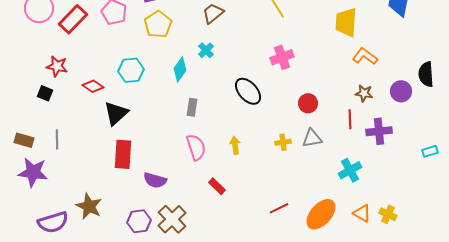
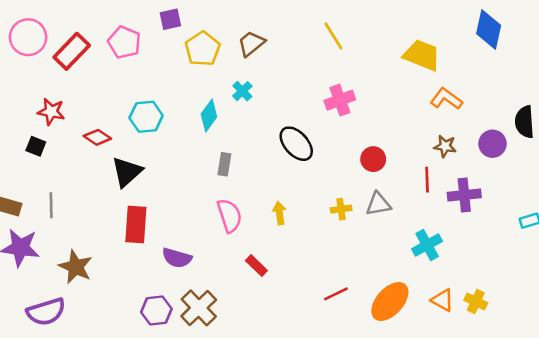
yellow trapezoid: (346, 22) -> (422, 55), turned 108
yellow pentagon: (158, 24) -> (203, 49), moved
brown star: (89, 206) -> (76, 267), moved

